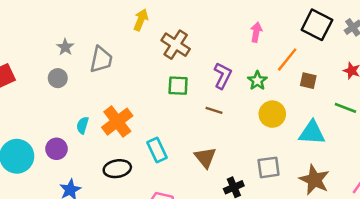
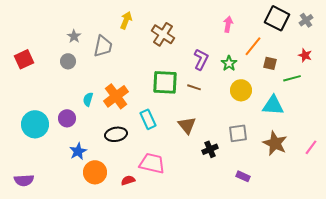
yellow arrow: (141, 20) -> (126, 20), moved
green square: (178, 86) -> (165, 82), moved, size x1.5
green line: (345, 108) -> (292, 78), moved, turned -36

